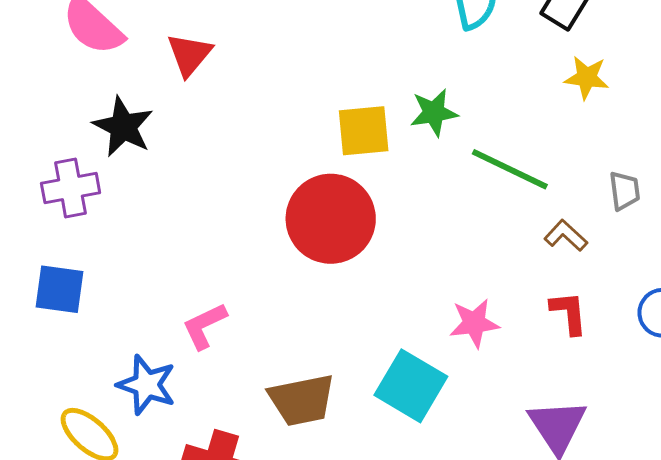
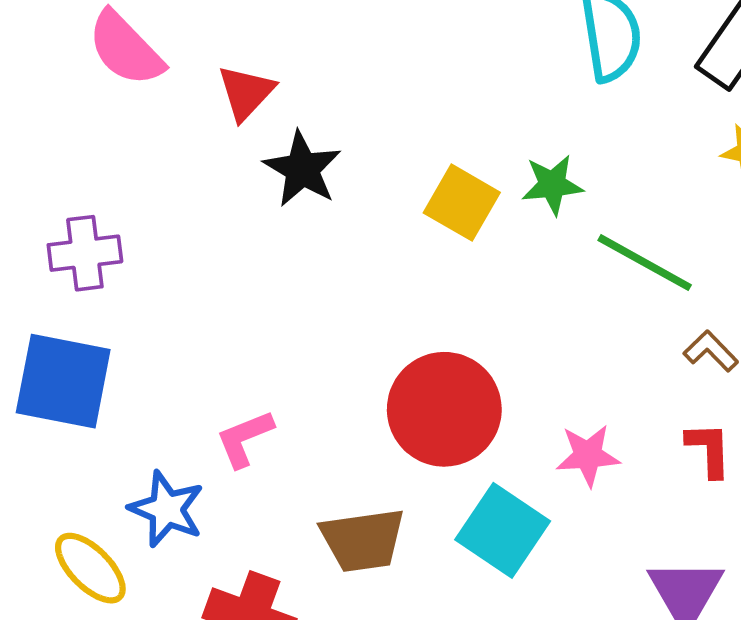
black star: (123, 127) -> (302, 169), moved
yellow square: (364, 131) -> (462, 203), turned 32
red circle: (331, 219) -> (444, 409), moved
blue square: (60, 289) -> (63, 381), size x1.5

